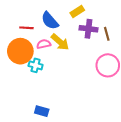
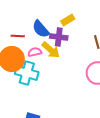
purple cross: (88, 29) -> (59, 37), moved
cyan cross: (36, 65) -> (27, 73), size x1.6

